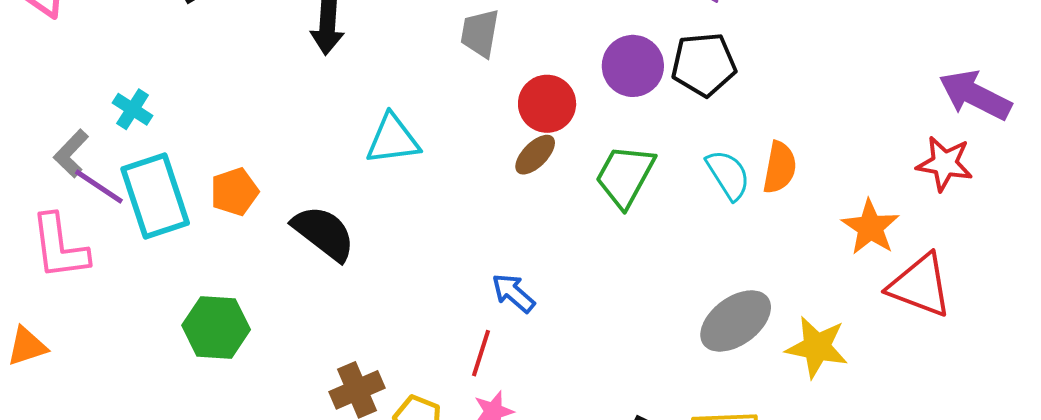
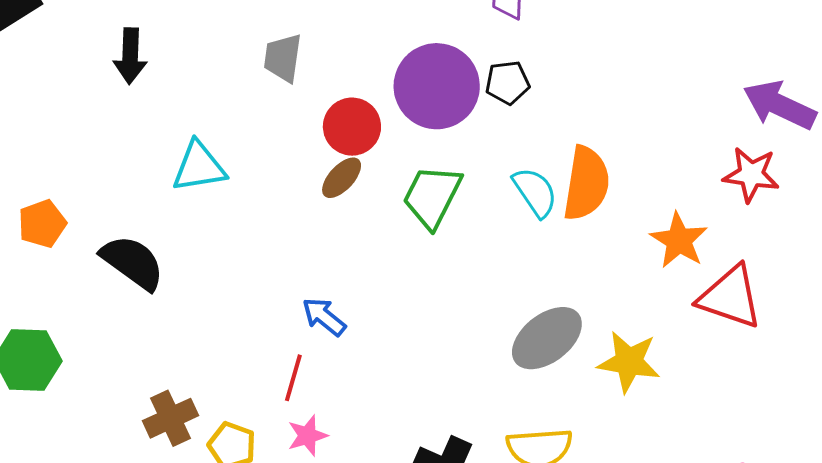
black pentagon: (704, 64) -> (507, 83), size x0.7
purple circle: (633, 66) -> (437, 86), size x1.4
orange semicircle: (780, 168) -> (586, 183), size x1.4

